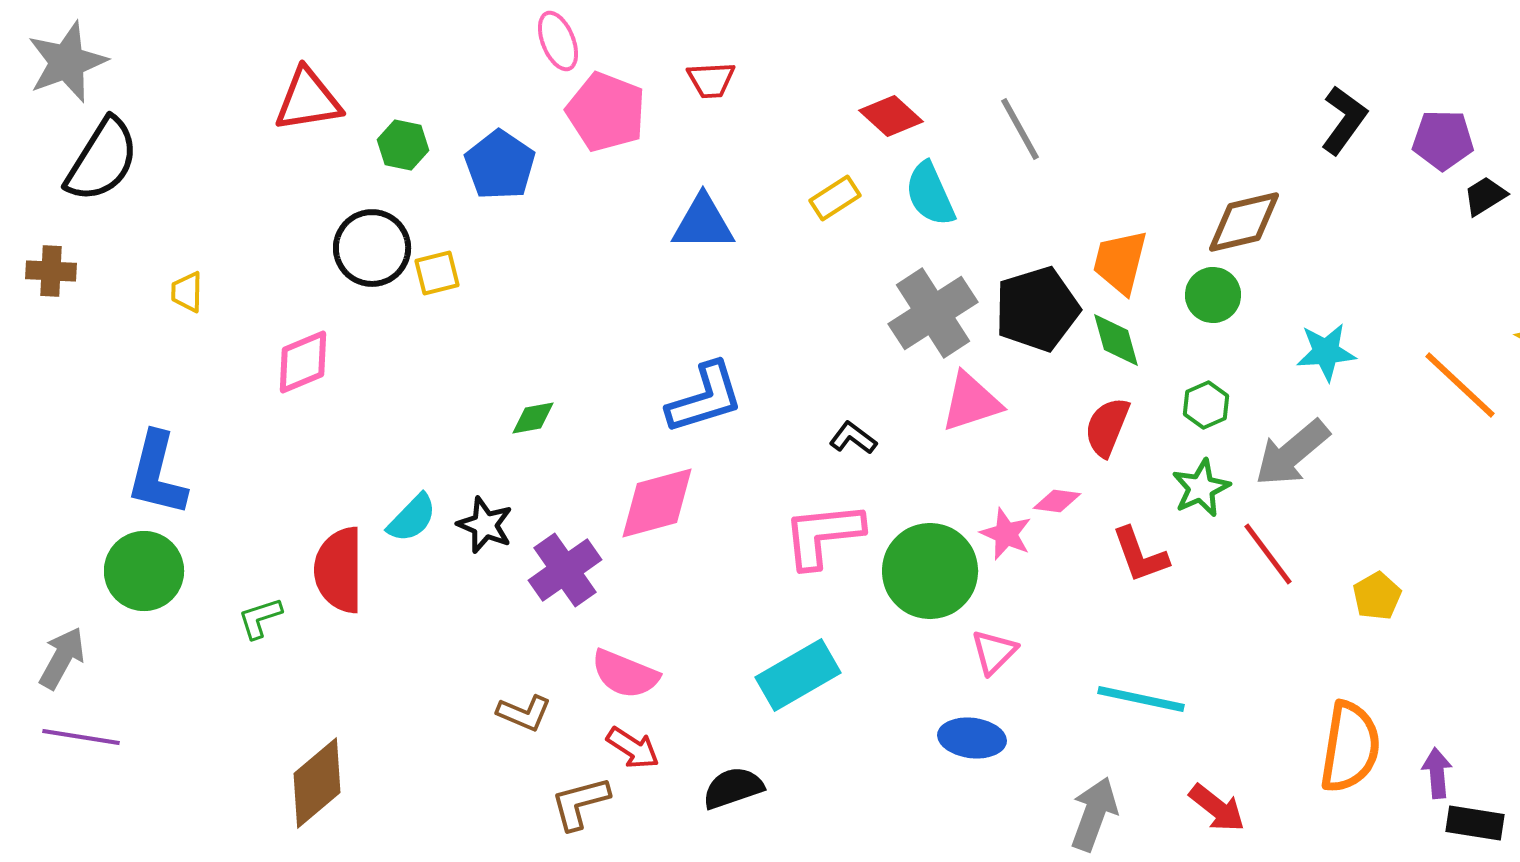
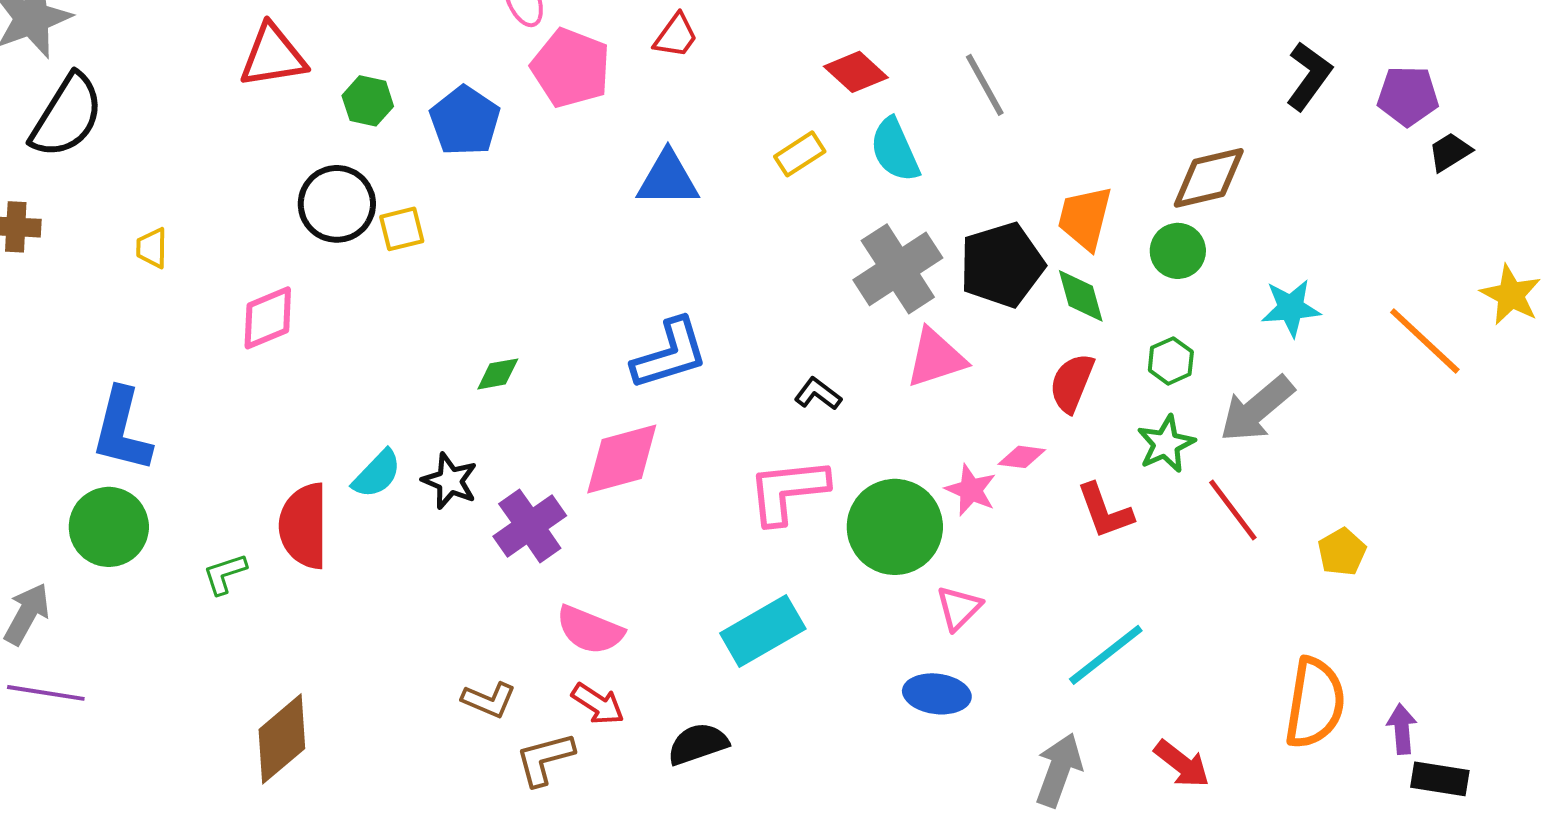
red trapezoid: (711, 80) -> (676, 36), turned -51
cyan line: (1141, 699) -> (1106, 655), turned -50
brown L-shape: (524, 713) -> (489, 700), moved

